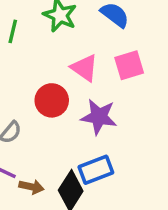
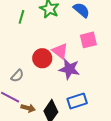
pink triangle: (84, 68) -> (60, 51), moved
blue rectangle: (96, 170) -> (77, 101), moved

